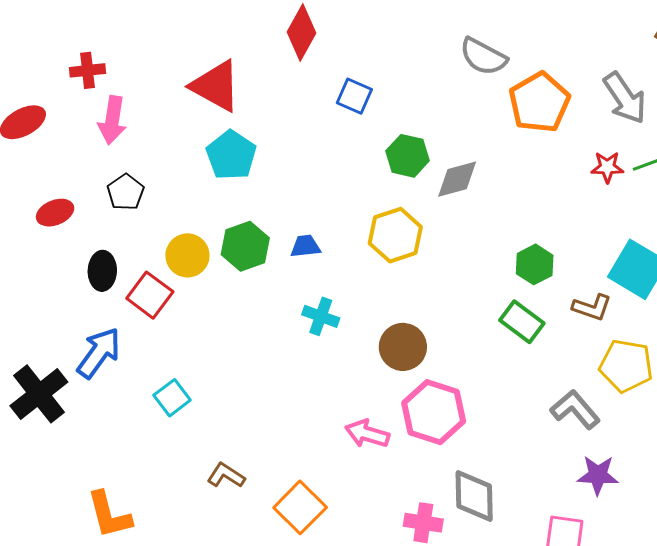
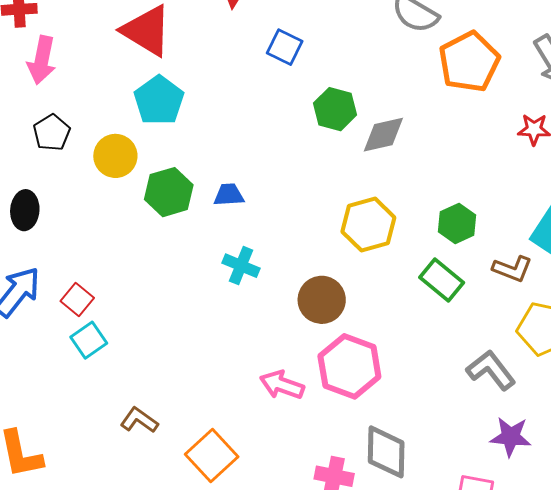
yellow hexagon: (395, 235) -> (368, 225), moved
yellow circle: (187, 255) -> (115, 156), moved
red square: (150, 295) -> (77, 300), moved, size x0.7

